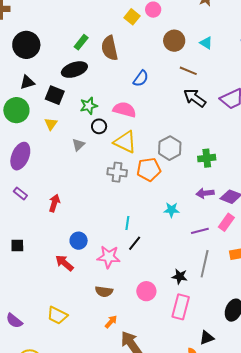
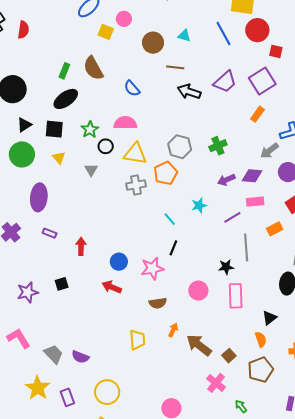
blue semicircle: (141, 79) -> (132, 88), turned 120
red arrow: (54, 203) -> (81, 246), moved
pink rectangle: (226, 222) -> (255, 202), turned 66
cyan line: (127, 223) -> (170, 219), moved, turned -32
yellow trapezoid: (57, 315) -> (137, 340), moved, turned -105

